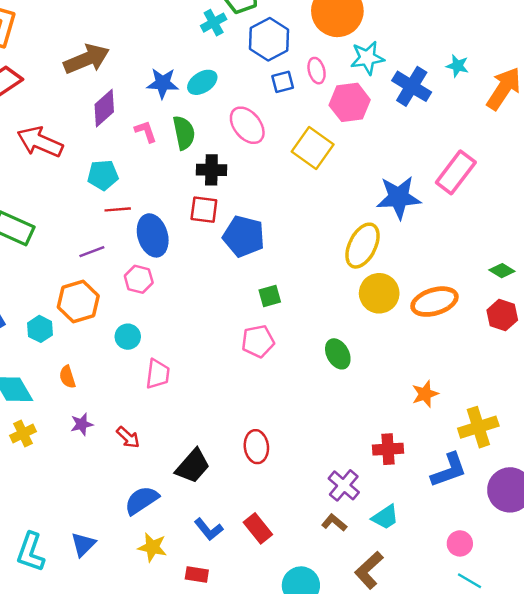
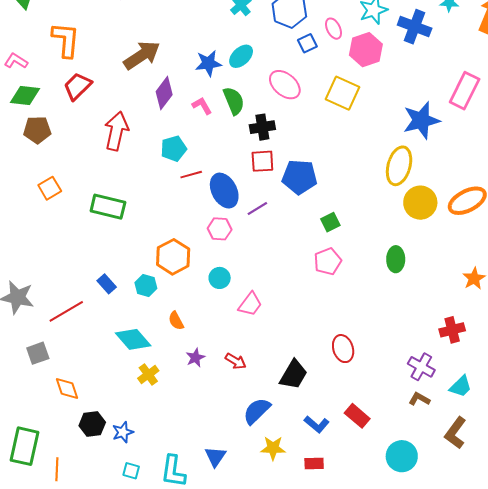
red arrow: (40, 142) -> (116, 131), turned 90
purple line: (92, 252) -> (257, 209), moved
green ellipse: (338, 354) -> (396, 259), turned 40
pink trapezoid: (158, 374) -> (250, 304), turned 40

